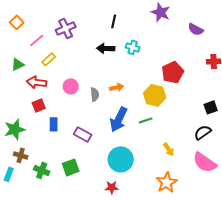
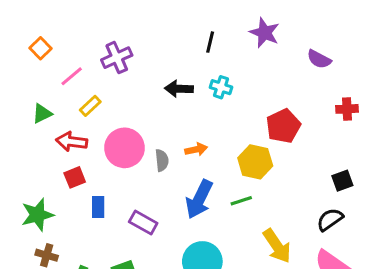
black line: (114, 21) -> (210, 42), moved
pink circle: (71, 86) -> (124, 148), size x1.6
yellow arrow: (169, 149) -> (277, 246), size x1.6

